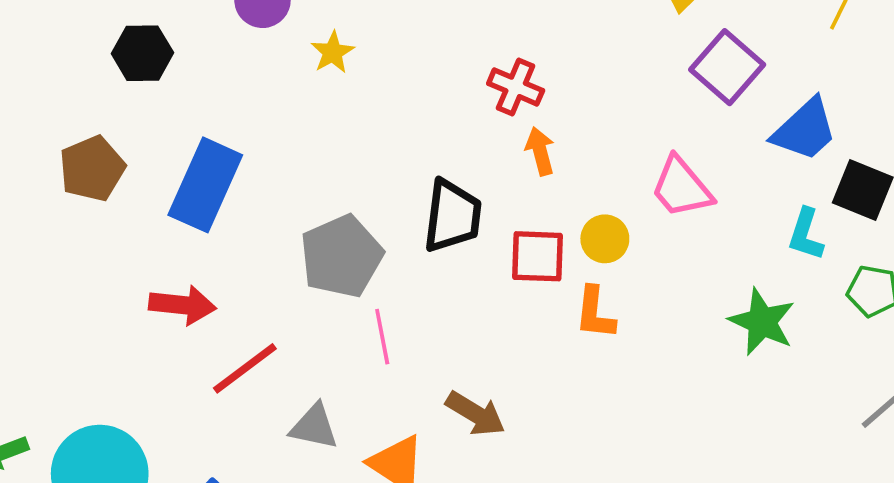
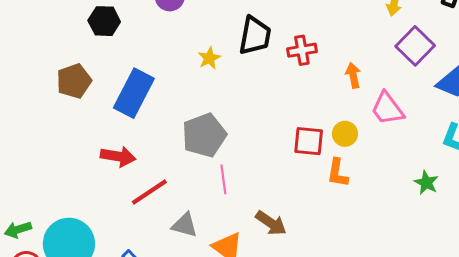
yellow star: (333, 52) -> (209, 58), moved
red cross: (516, 87) -> (302, 50), turned -36
orange arrow: (540, 151) -> (353, 75), moved
black trapezoid: (452, 216) -> (255, 36), moved
green star: (762, 322) -> (426, 183), size x0.7

